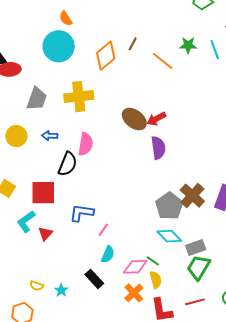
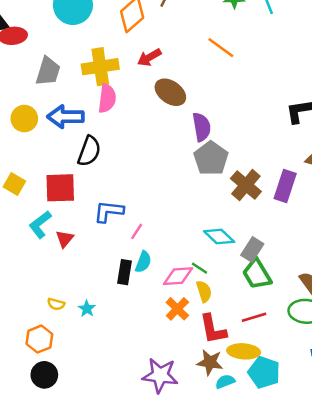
orange line: (163, 61) -> (221, 48), moved
red arrow: (156, 119) -> (149, 57), moved
blue arrow: (50, 136) -> (66, 117), size x1.8
pink semicircle: (86, 144) -> (107, 98), moved
gray pentagon: (169, 206) -> (211, 158), moved
gray rectangle: (196, 247) -> (252, 250), turned -36
green trapezoid: (199, 267) -> (257, 274), turned -60
black rectangle: (94, 279) -> (125, 272), moved, turned 54

